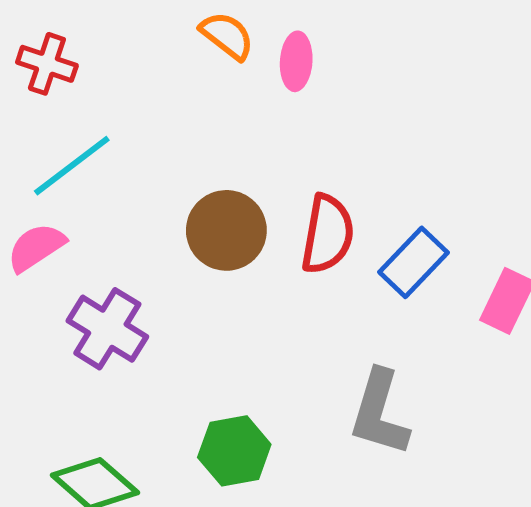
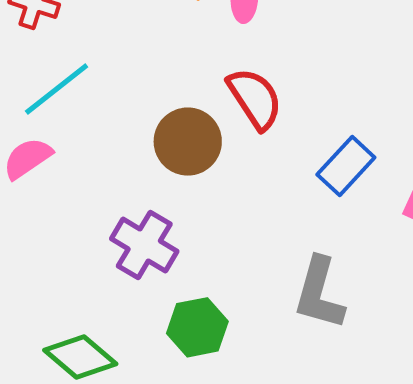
red semicircle: (328, 234) -> (255, 99), moved, turned -42
purple cross: (107, 329) -> (144, 245), moved

